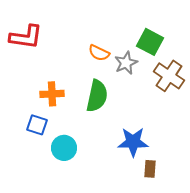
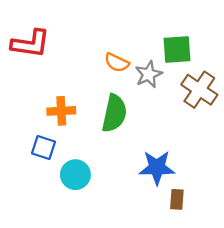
green square: (150, 42) -> (177, 50), turned -32

